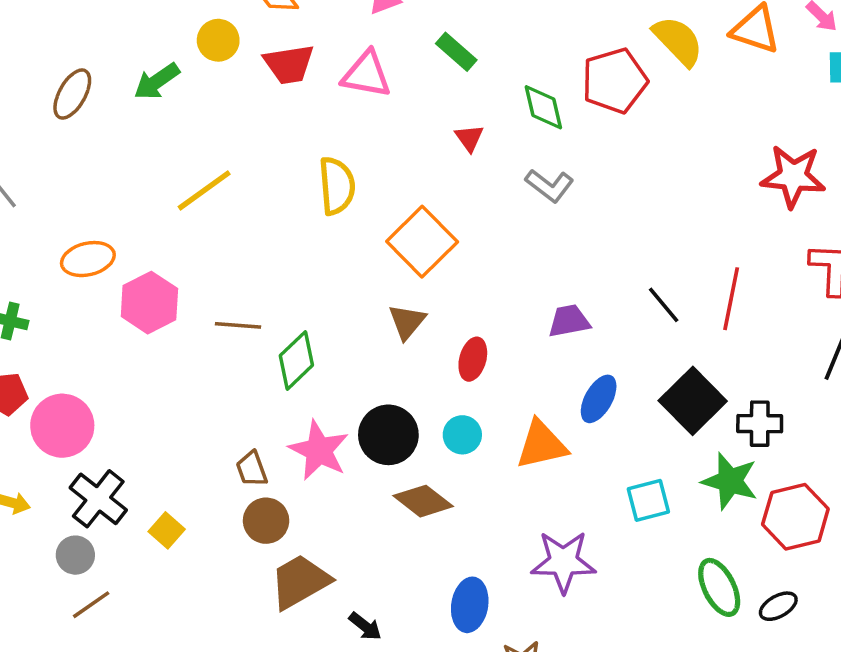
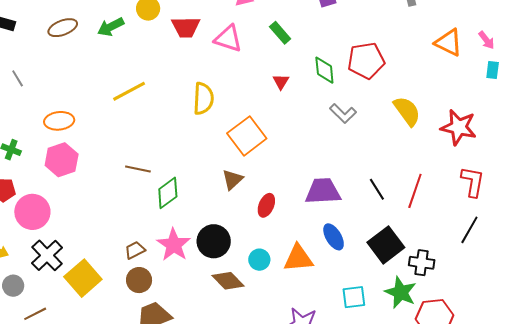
yellow semicircle: (678, 41) -> (407, 111), moved
brown ellipse: (72, 94) -> (63, 28), turned 32
gray L-shape: (550, 186) -> (343, 113), moved
pink hexagon: (149, 303) -> (62, 160), moved
purple trapezoid: (569, 321) -> (323, 191), size x1.5
blue ellipse: (599, 399) -> (334, 237), turned -68
cyan circle: (462, 435) -> (259, 260), moved
brown trapezoid: (252, 469) -> (135, 250), turned 75
yellow square: (167, 530) -> (83, 278), size x1.8
gray circle: (75, 555) -> (13, 286), moved

